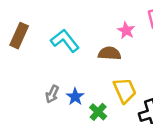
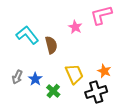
brown semicircle: (110, 53) -> (51, 45), moved, turned 72

